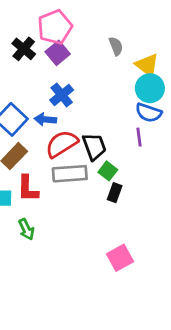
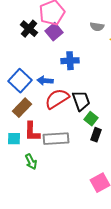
gray semicircle: (116, 46) -> (97, 27), turned 120
blue cross: (62, 95) -> (70, 61), moved, turned 36
gray rectangle: (70, 174) -> (56, 139), moved

